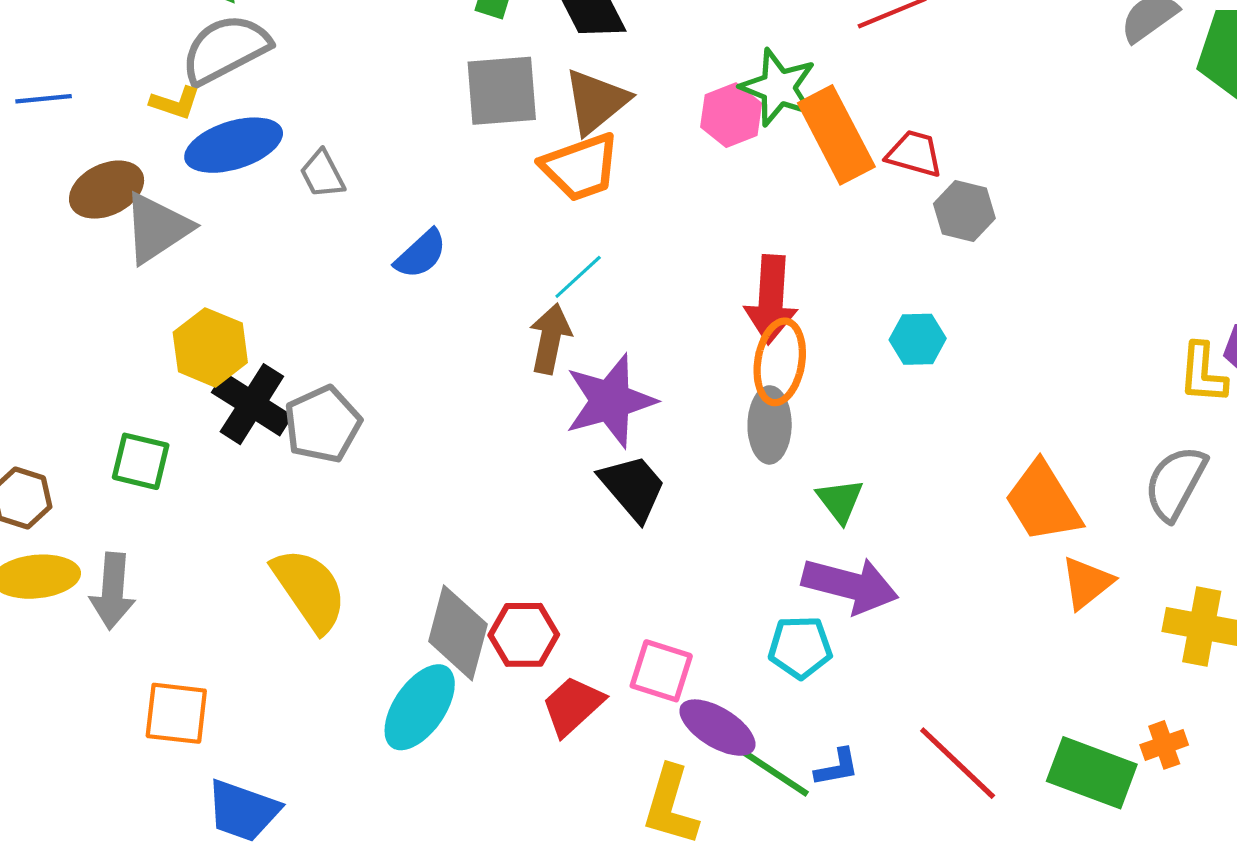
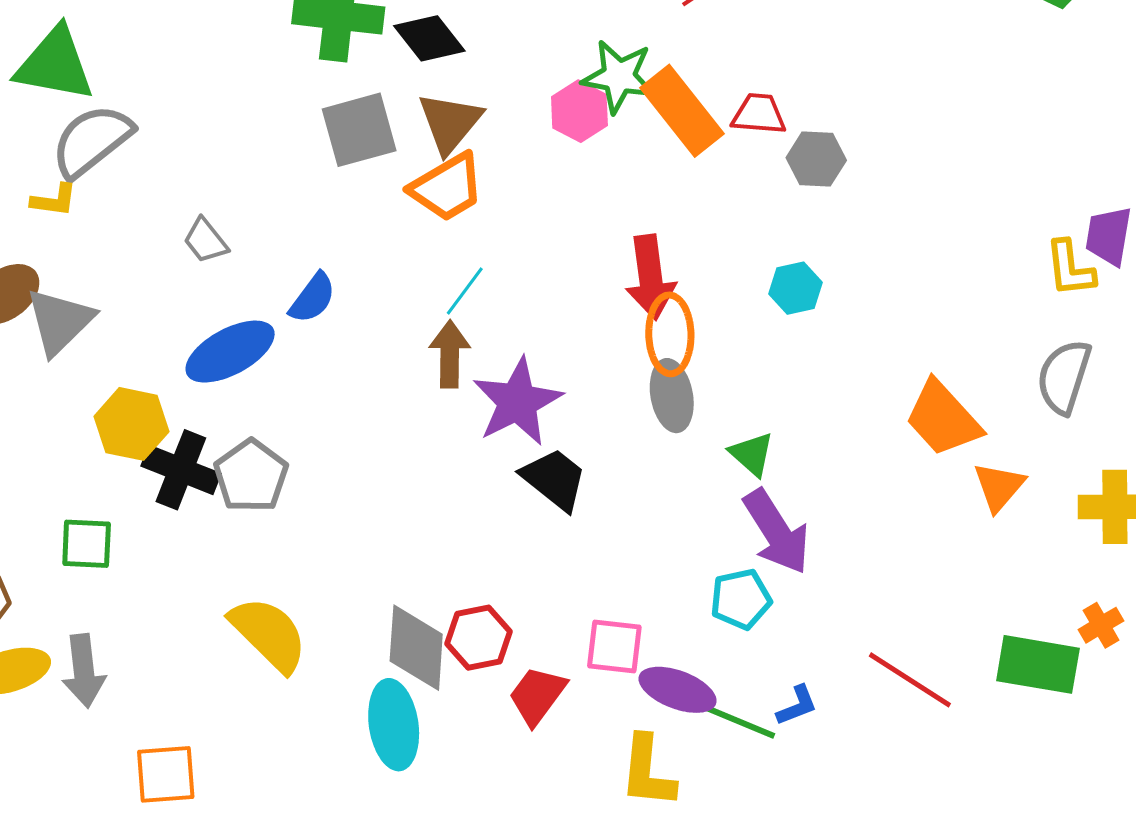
blue ellipse: (234, 145) -> (230, 352), moved
purple arrow: (850, 585) -> (777, 532), turned 54
cyan ellipse: (420, 707) -> (394, 725), turned -32

